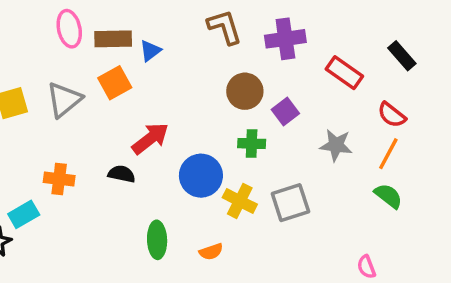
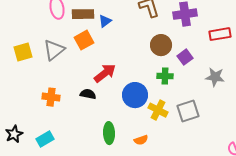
red rectangle: (344, 73) -> (220, 34), turned -45
cyan rectangle: (24, 214) -> (45, 139), moved

